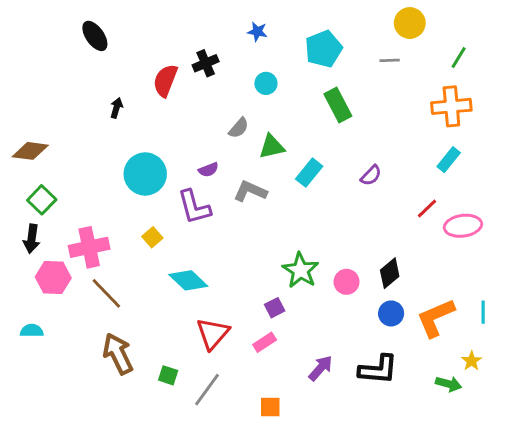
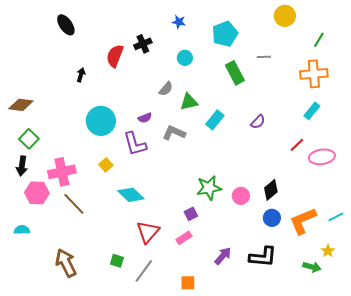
gray line: (390, 60) -> (264, 57), moved
green star: (300, 270) -> (209, 188), turned 30
cyan line: (483, 312) -> (336, 217), turned 63
brown arrow: (118, 354) -> (66, 263), moved

